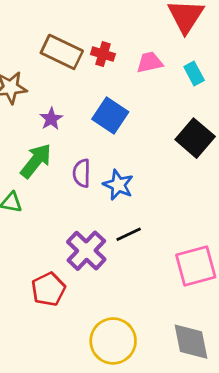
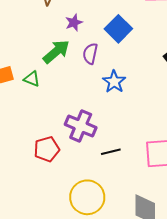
purple semicircle: (82, 173) -> (90, 54), moved
black line: (129, 234) -> (111, 152), moved
purple cross: (86, 251) -> (81, 126), turned -32

